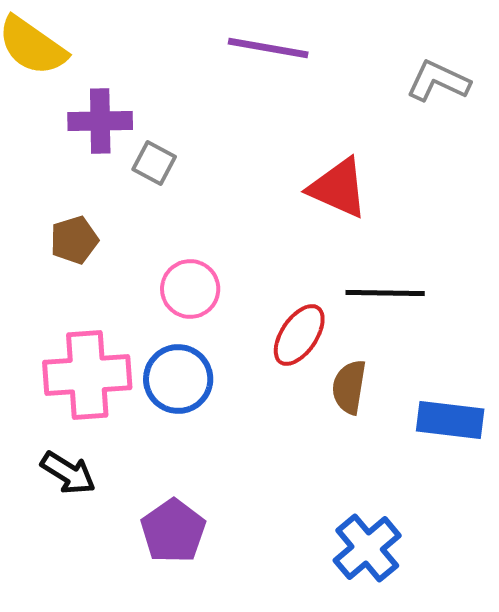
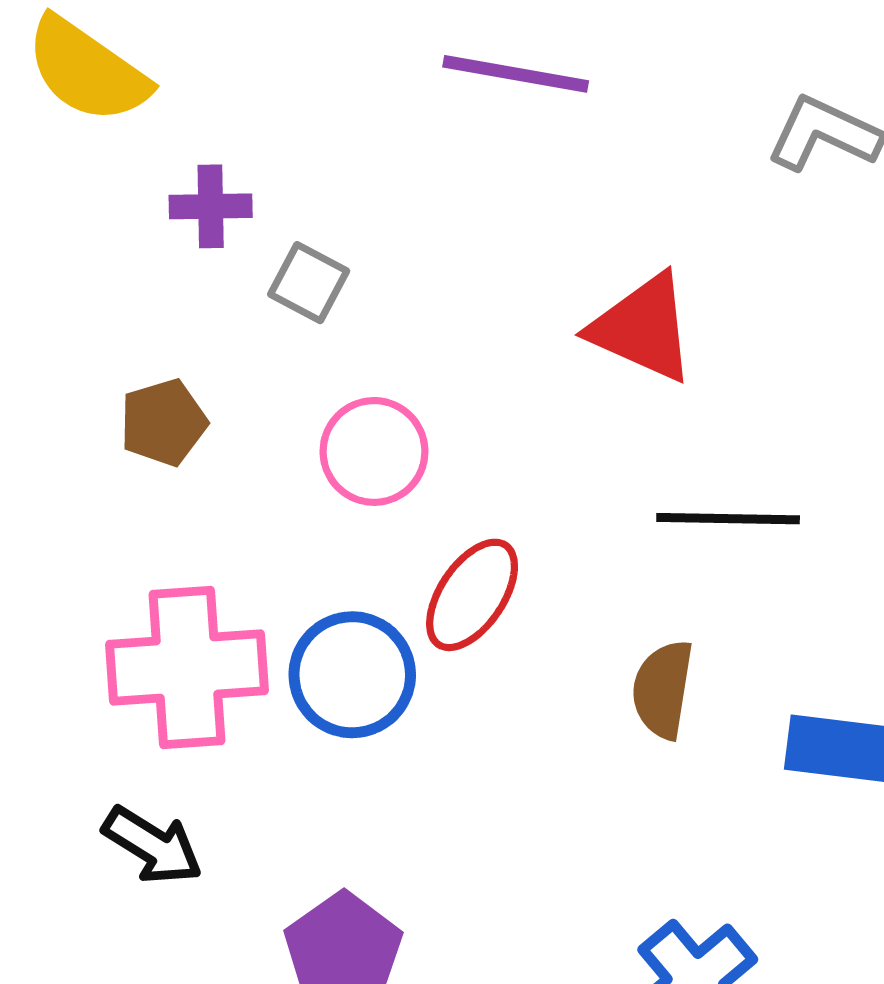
purple cross: (100, 121) -> (211, 206), size x0.7
pink circle: (190, 289) -> (374, 451), moved
red ellipse: (299, 335) -> (472, 595), moved

